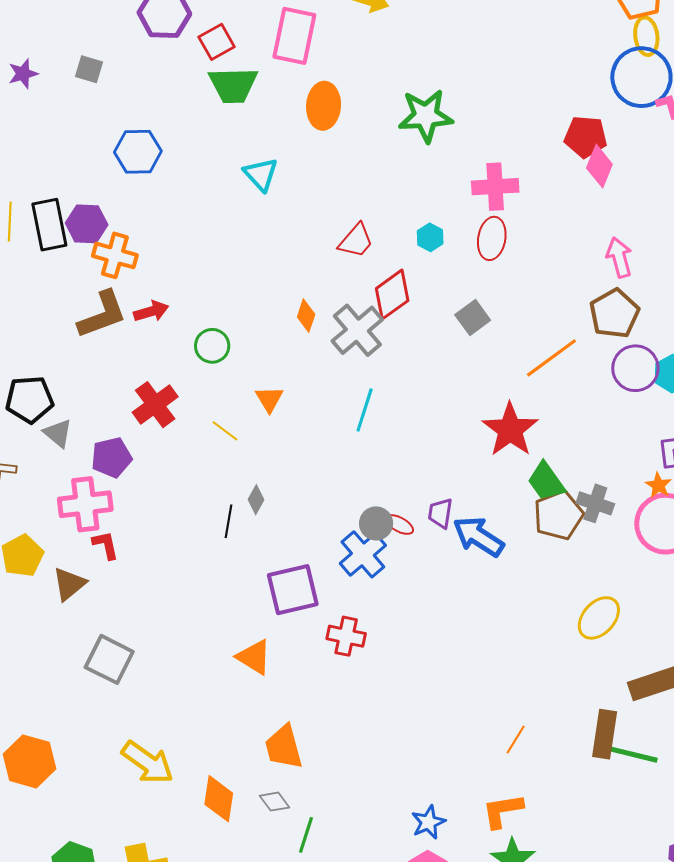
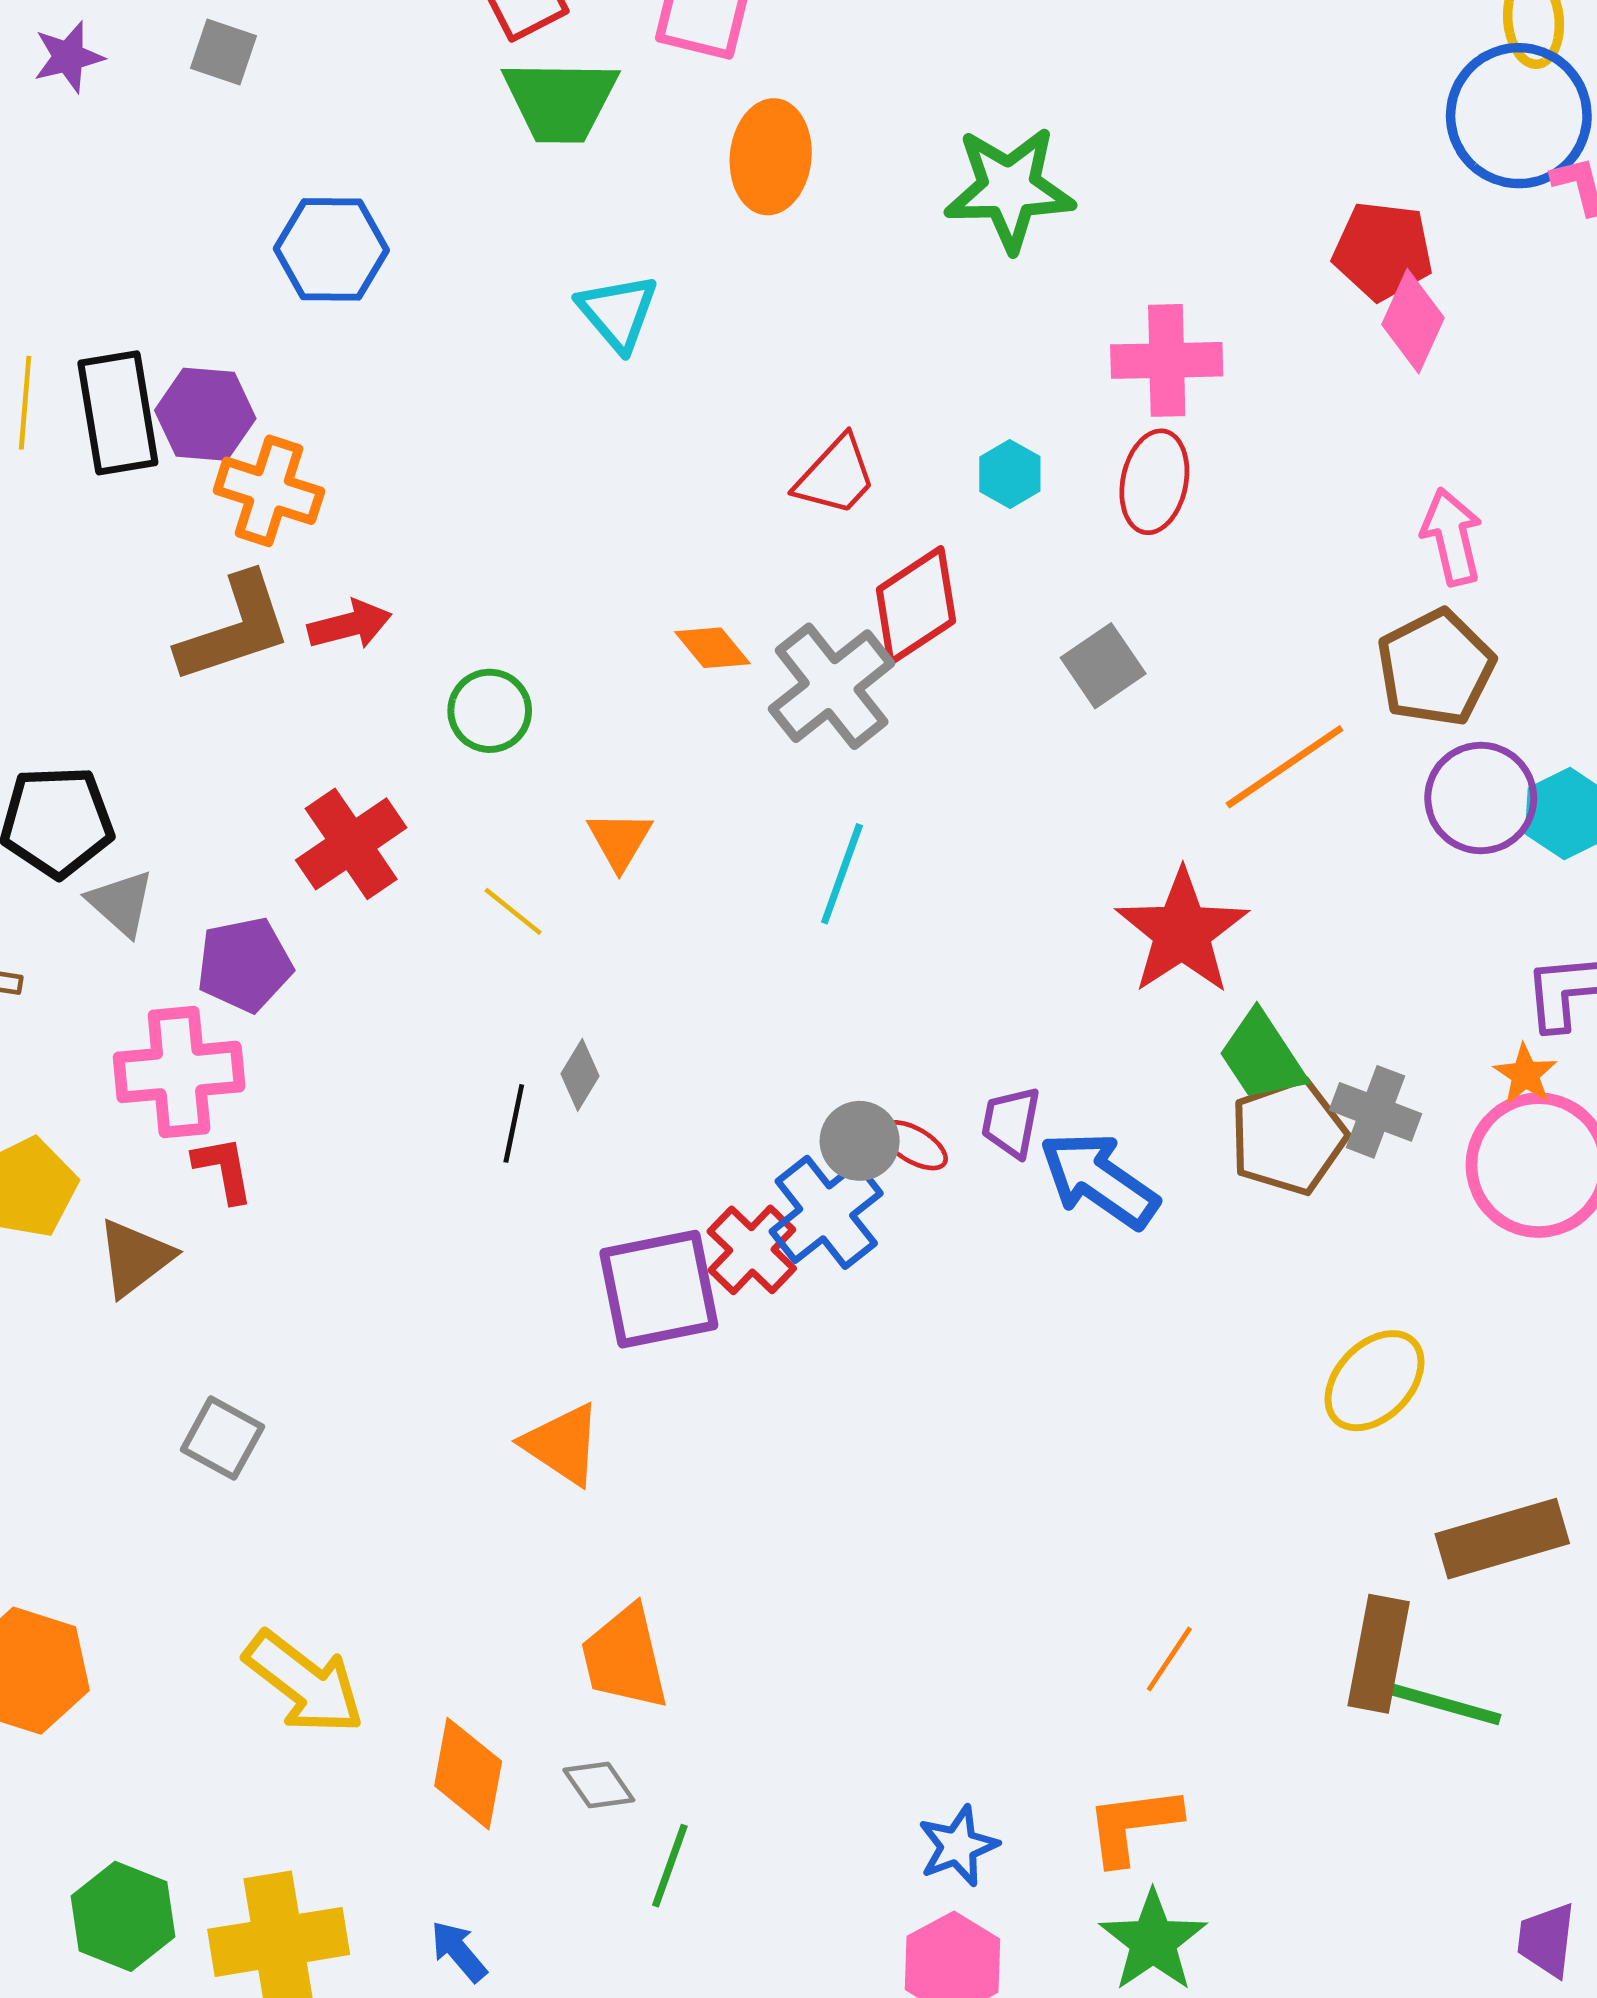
orange diamond: (306, 316) -> (712, 648), turned -60
red cross: (346, 636) -> (752, 1250), moved, turned 30
gray square: (109, 659) -> (222, 1438), size x0.7

